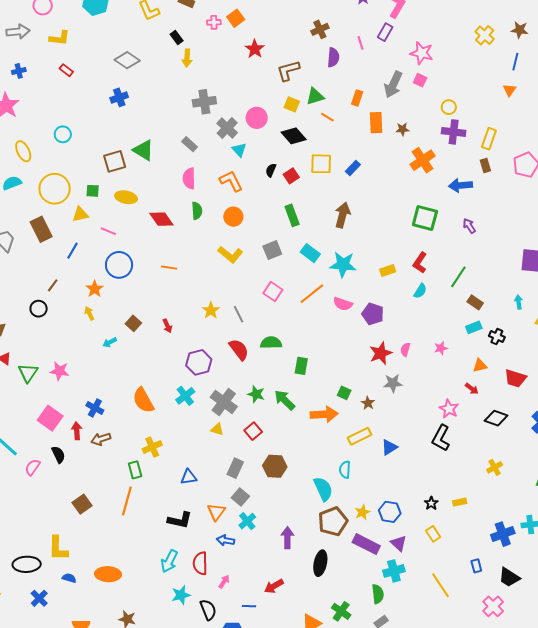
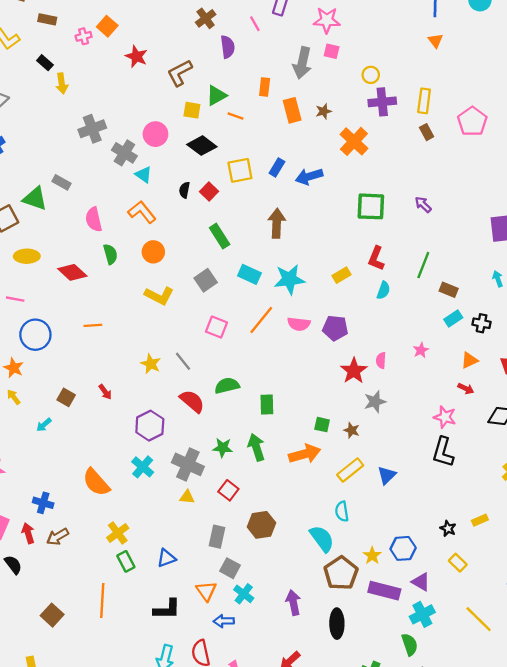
gray rectangle: (190, 144) -> (62, 182), moved
blue arrow: (461, 185) -> (309, 176), moved
green arrow: (285, 400) -> (256, 447), turned 40
green rectangle: (135, 470) -> (126, 561), moved

